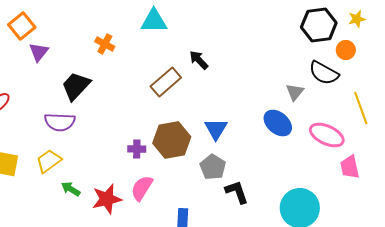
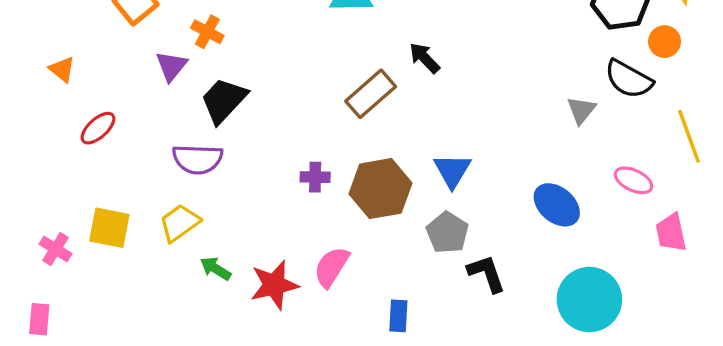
orange cross: (105, 44) -> (207, 32), moved
purple triangle: (39, 52) -> (171, 66), moved
blue ellipse: (278, 123) -> (557, 205), moved
pink ellipse: (327, 135) -> (633, 180), size x0.7
purple cross: (137, 149) -> (315, 177), moved

